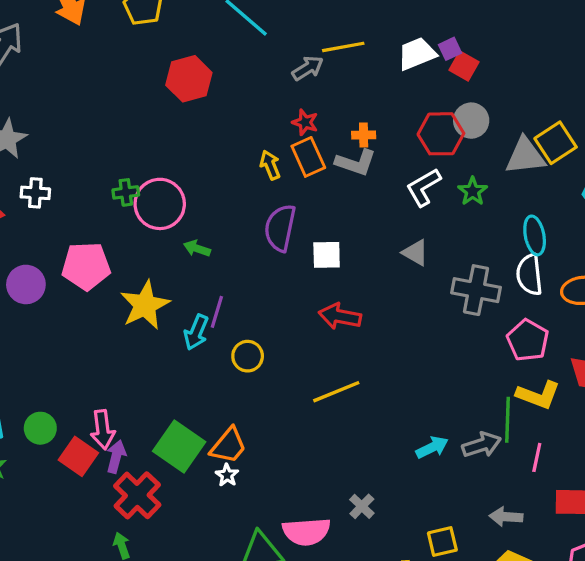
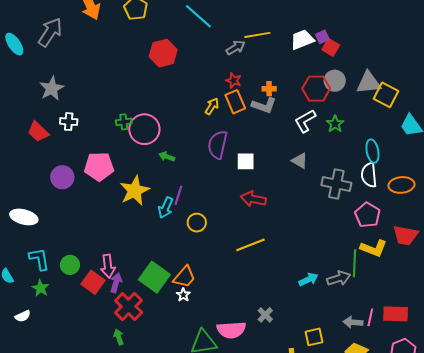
yellow square: (556, 143) -> (386, 95), turned -30
gray triangle: (525, 156) -> (369, 83), moved
yellow arrow: (270, 165) -> (212, 106), turned 54
pink line: (537, 457) -> (370, 317), moved

